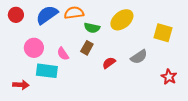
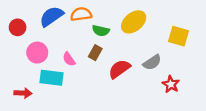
red circle: (16, 15) -> (18, 27), moved
red semicircle: (109, 63) -> (119, 69), size x1.5
red star: (169, 77) -> (171, 84), moved

